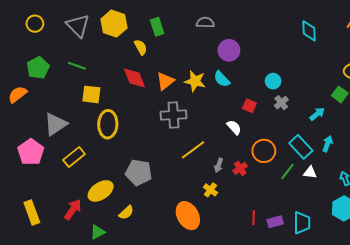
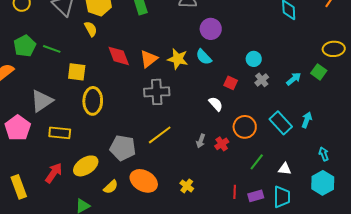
yellow semicircle: (141, 47) -> (91, 29), moved
green line: (77, 66) -> (52, 49), moved
cyan arrow: (317, 114) -> (294, 79), moved
yellow line: (193, 150) -> (160, 135), moved
yellow rectangle: (74, 157) -> (60, 133), turned 45
green line: (287, 171) -> (257, 162), moved
white triangle: (310, 172) -> (285, 169), moved
yellow cross: (210, 190) -> (187, 186), moved
red arrow: (73, 209) -> (54, 173), moved
orange ellipse: (188, 216) -> (144, 181), moved, turned -32

